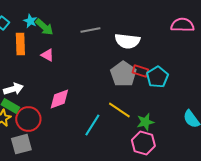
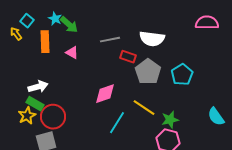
gray line: (90, 30) -> (110, 40), moved
red rectangle: (140, 71) -> (128, 57), moved
pink diamond: (59, 99) -> (105, 94), moved

